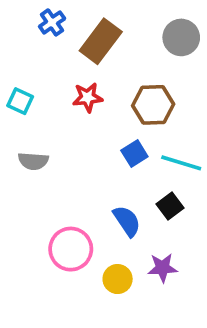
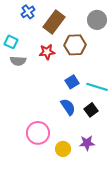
cyan square: (20, 101) -> (11, 42), moved
brown hexagon: (153, 105) -> (75, 45), moved
gray semicircle: (33, 161) -> (18, 61), moved
blue semicircle: (127, 221) -> (68, 107), moved

